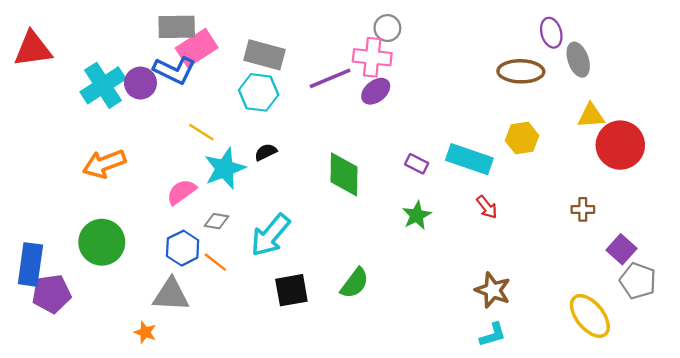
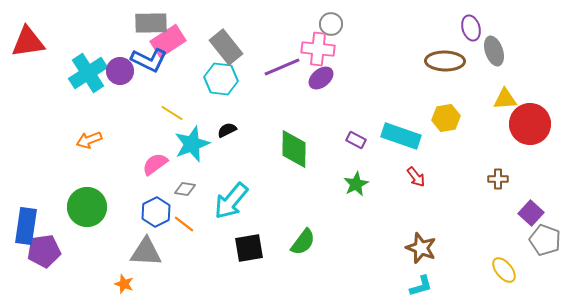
gray rectangle: (265, 55) -> (226, 47), turned 36
orange arrow: (104, 164) -> (89, 140), size x0.7
yellow ellipse: (590, 316) -> (504, 270), size x0.7

